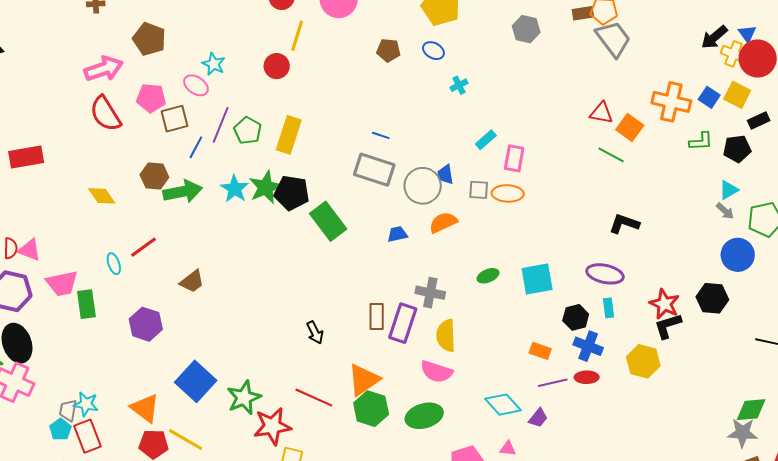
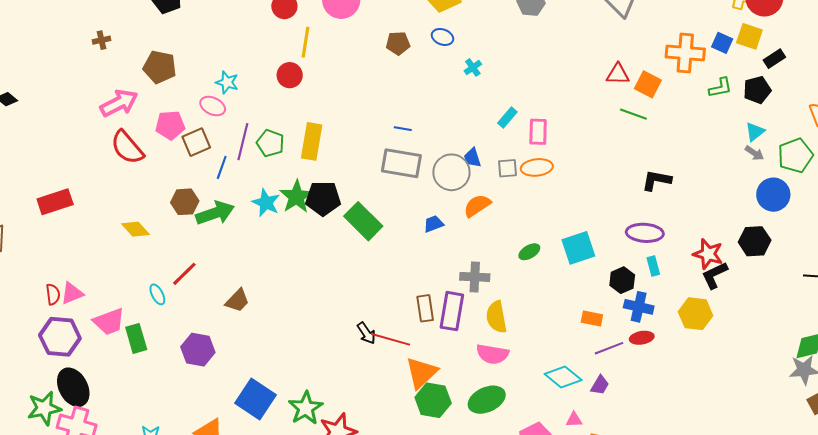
pink triangle: (30, 250) -> (72, 293), turned -35
red line: (314, 398) -> (391, 339), moved

